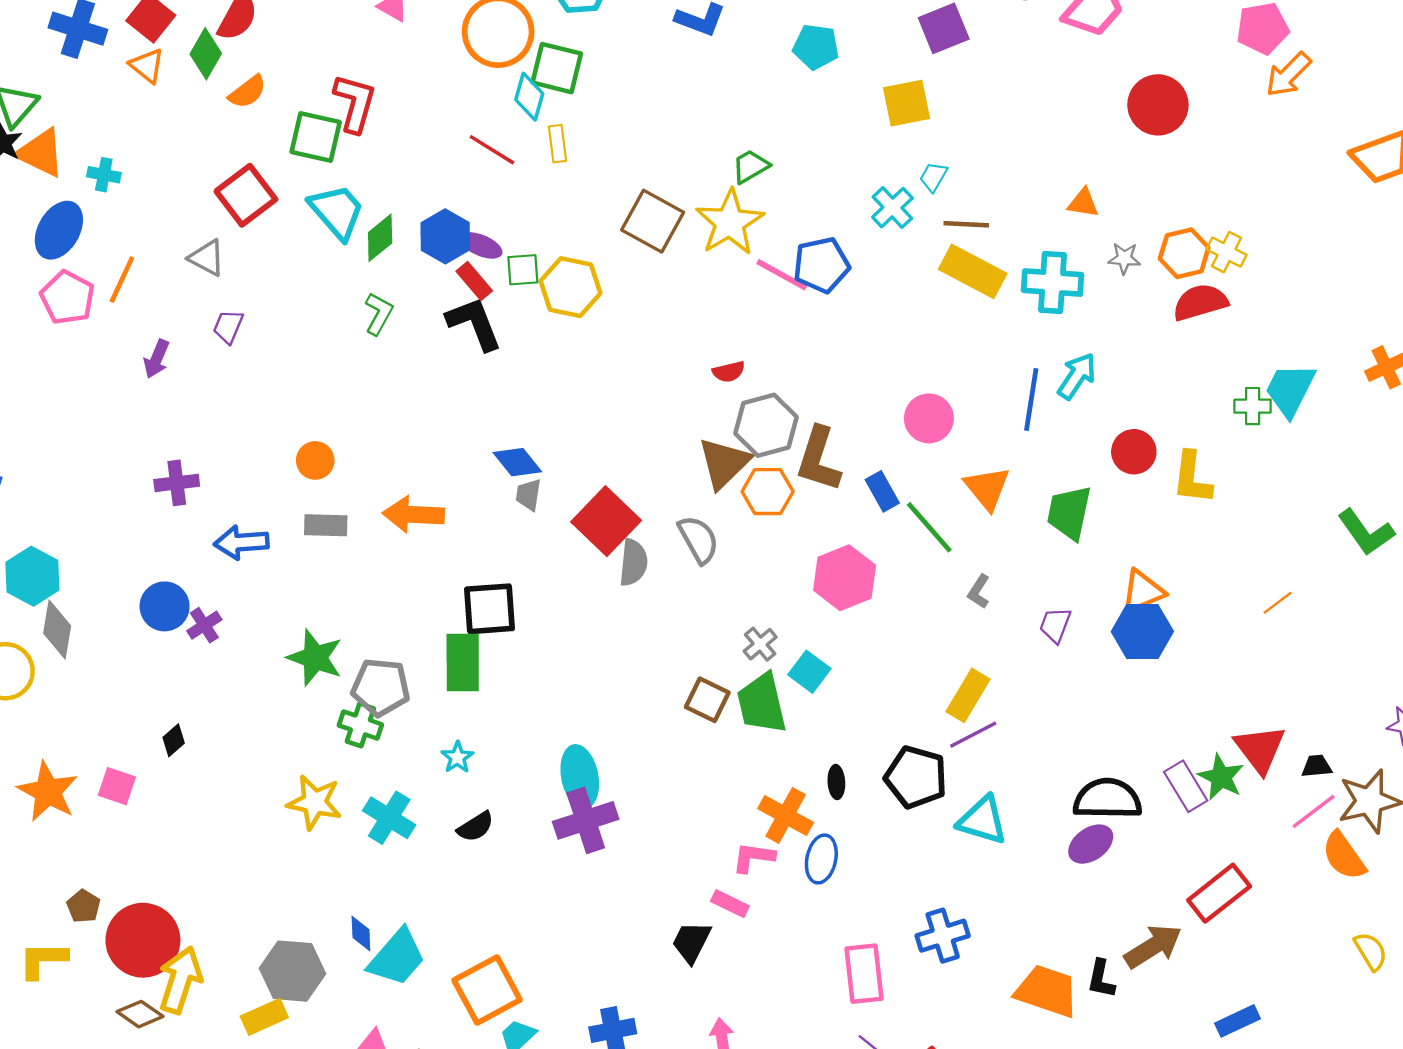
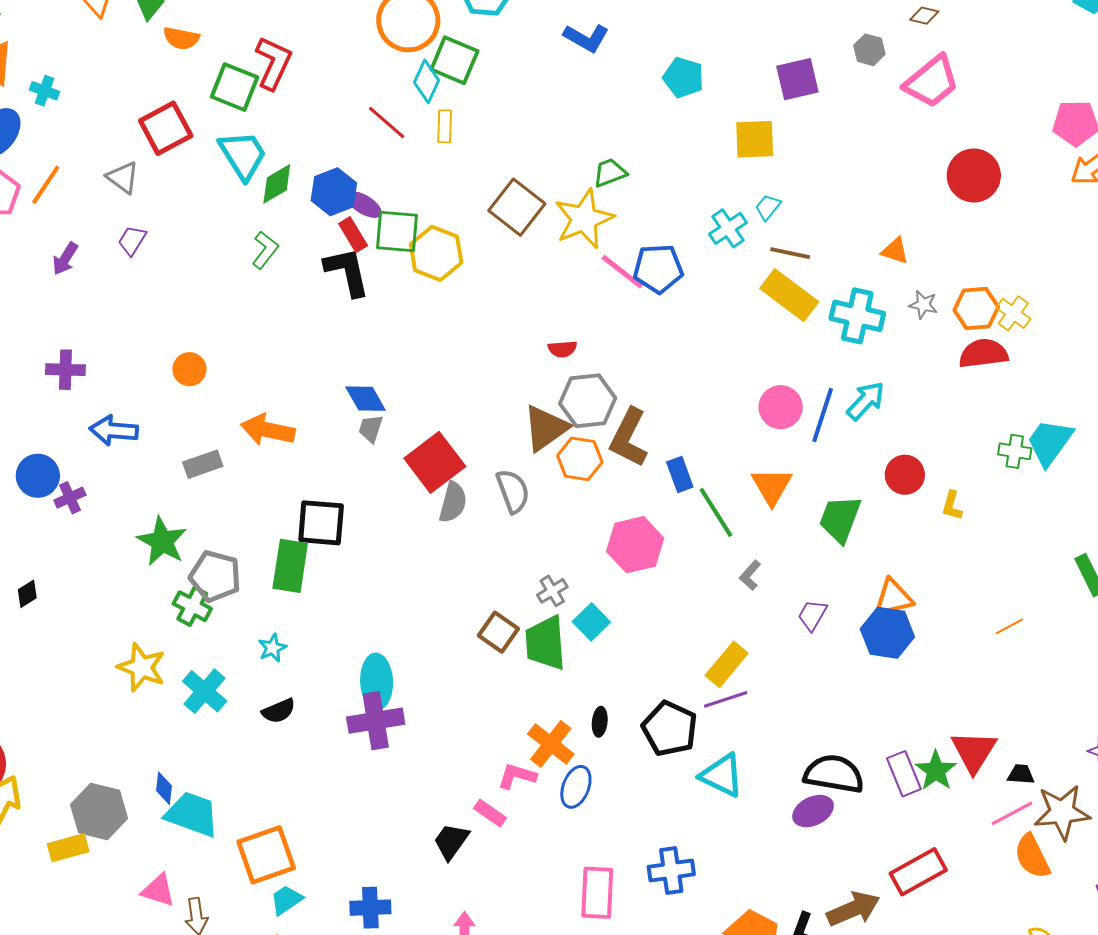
orange semicircle: (248, 92) -> (181, 38), turned 39
green square: (523, 270) -> (397, 231), size x1.5
pink circle: (929, 418) -> (781, 407), moved
yellow L-shape: (1192, 478) -> (952, 506), size x0.6
gray rectangle: (326, 525) -> (203, 464), moved, turned -30
cyan trapezoid: (397, 958) -> (192, 814), turned -120

